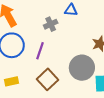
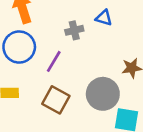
brown square: (47, 79) -> (56, 100), turned -30

